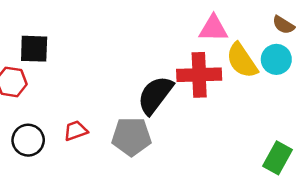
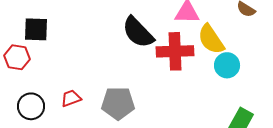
cyan circle: (276, 59) -> (227, 65), moved
black semicircle: (155, 95) -> (138, 32), moved, turned -81

